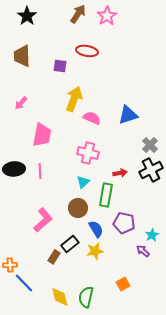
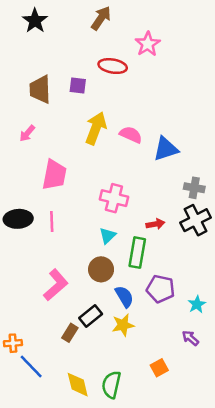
pink star: (107, 16) -> (148, 44), moved
brown trapezoid: (22, 56) -> (40, 89), moved
pink semicircle: (92, 118) -> (131, 135), moved
gray cross: (150, 145) -> (194, 188), turned -35
purple arrow: (143, 251) -> (190, 338), moved

